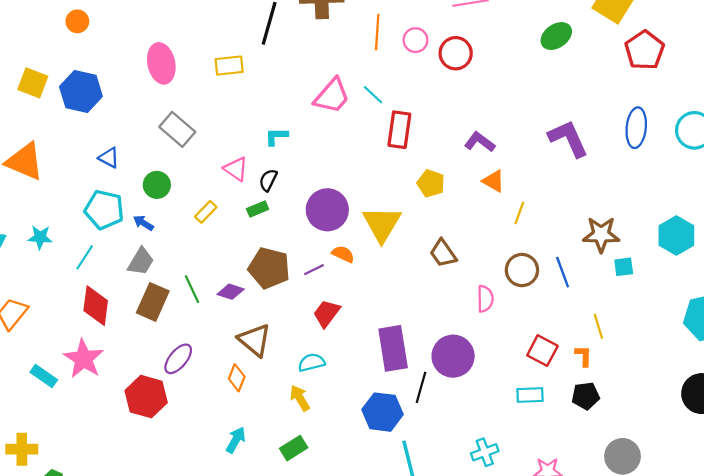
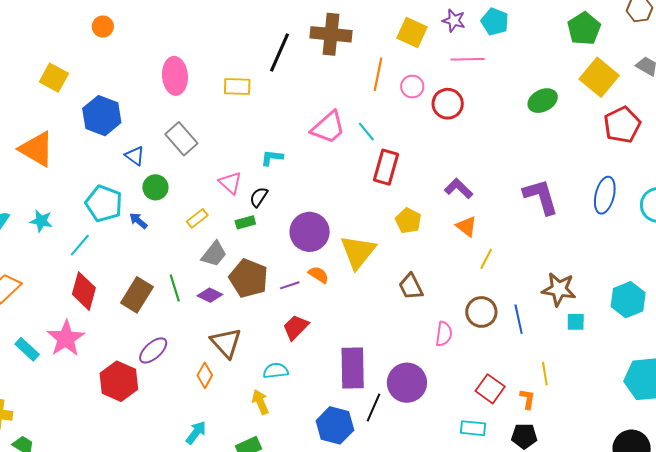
blue hexagon: (81, 91) -> (102, 116), moved
blue triangle: (109, 158) -> (135, 156), moved
gray trapezoid: (141, 261) -> (214, 254), moved

